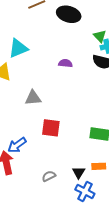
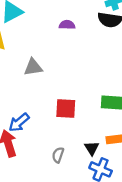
red square: (51, 128) -> (66, 108), moved
gray semicircle: (49, 176) -> (58, 155), turned -40

